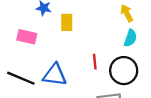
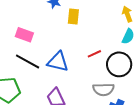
pink rectangle: (27, 37) -> (24, 35), moved
red line: (95, 62) -> (94, 54), turned 64

